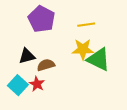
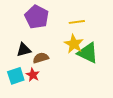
yellow star: (83, 49) -> (74, 44), turned 30
cyan square: (18, 85) -> (16, 76), turned 30

